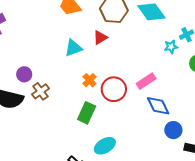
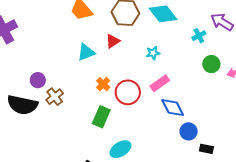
cyan star: (171, 47) -> (153, 53), moved

